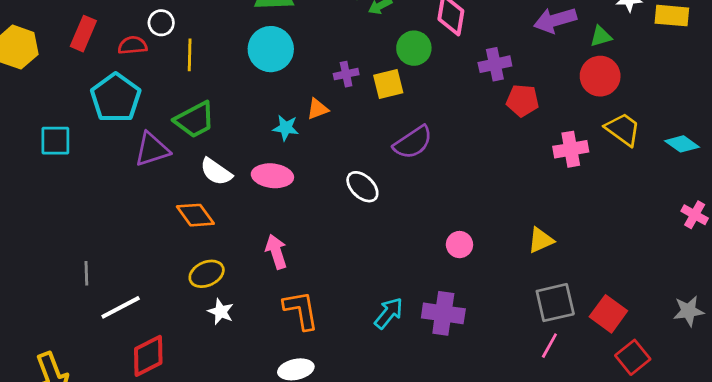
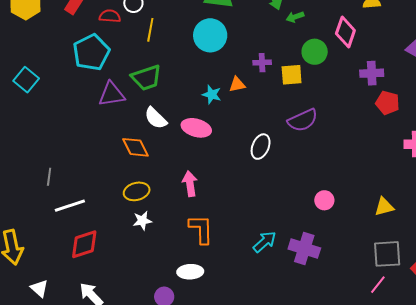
cyan square: (55, 141) -> (26, 80), moved, turned 30
white ellipse: (362, 187) -> (261, 147), turned 60
white star: (221, 312) -> (142, 221), turned 30

